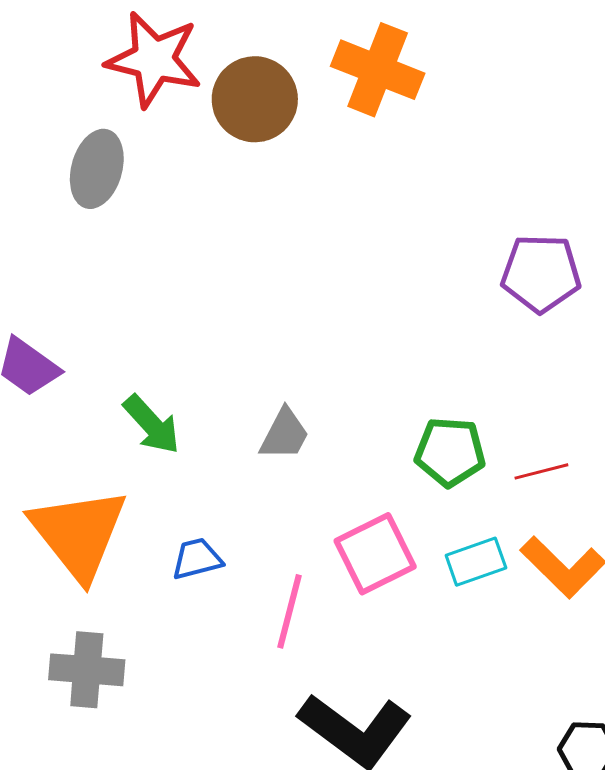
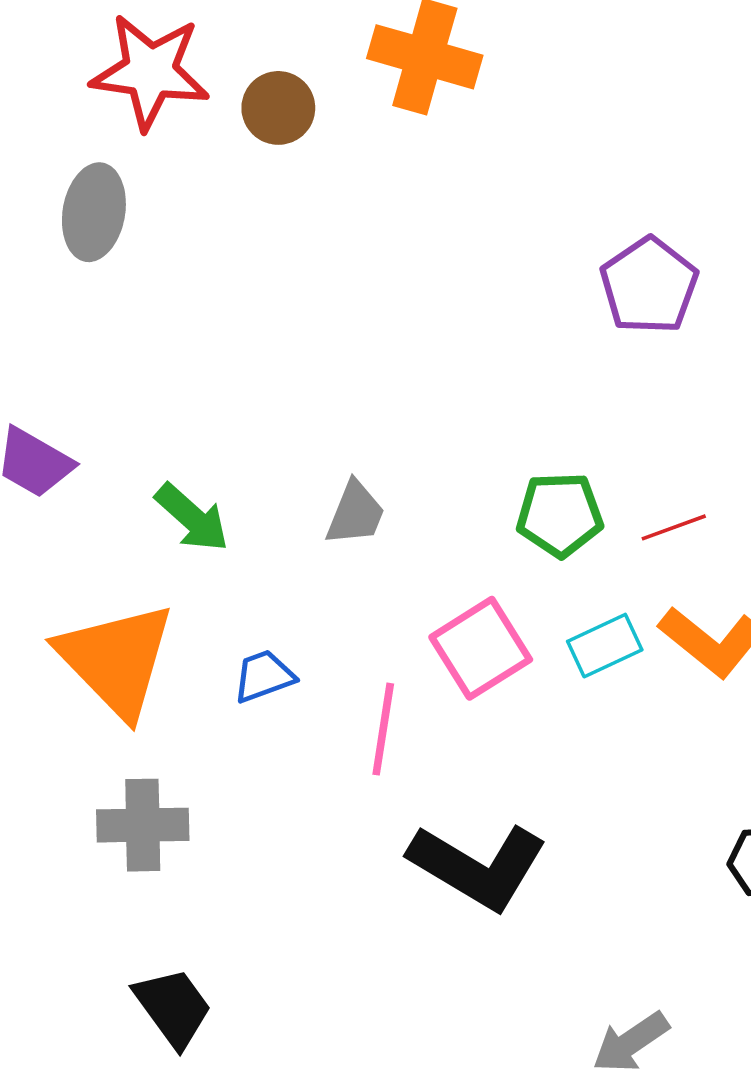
brown circle: (255, 99) -> (278, 108), size x0.7
purple pentagon: (541, 273) -> (649, 286), turned -30

